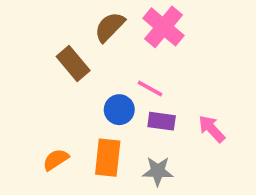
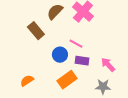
orange rectangle: (108, 158) -> (67, 80), moved, turned 48
gray star: (158, 171) -> (103, 87), moved

